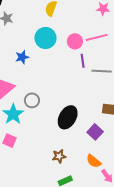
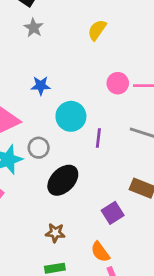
cyan circle: (45, 38) -> (71, 116), moved
purple line: (83, 61) -> (98, 138), moved
black ellipse: (68, 117) -> (63, 180), moved

